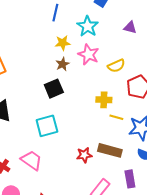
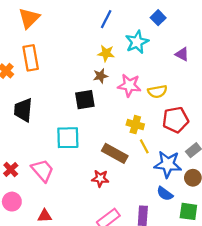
pink star: (88, 54) -> (129, 85), moved, turned -30
yellow line: (116, 117) -> (144, 146), turned 32
brown rectangle: (110, 150) -> (115, 153), moved

